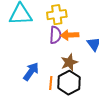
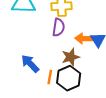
orange arrow: (70, 35) -> (84, 38), moved
blue arrow: (31, 72) -> (30, 64), turned -84

